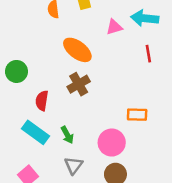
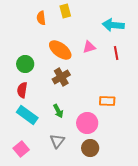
pink triangle: (114, 27) -> (89, 47), moved
green circle: (16, 71) -> (25, 64), moved
red semicircle: (42, 101) -> (22, 90), moved
green arrow: (67, 135) -> (58, 111), moved

